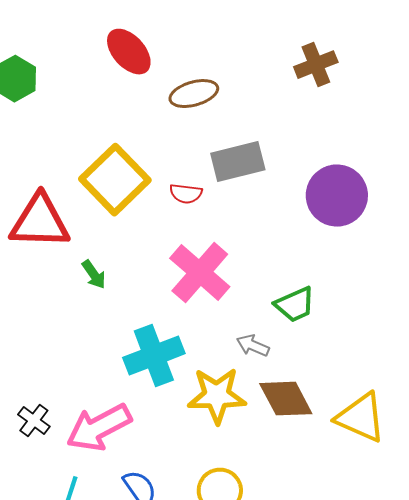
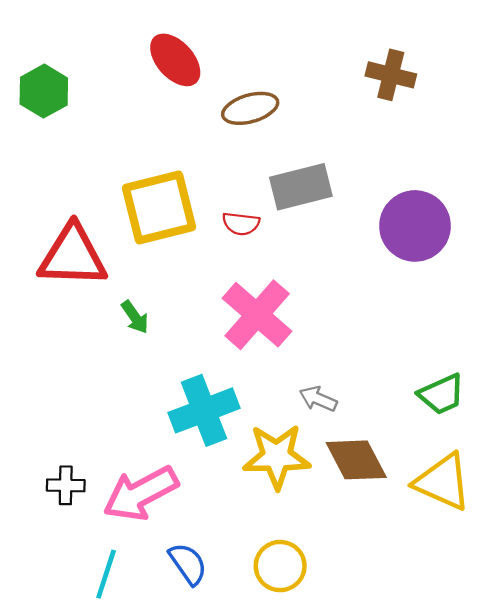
brown cross: (316, 65) -> (391, 75), turned 36
yellow square: (115, 180) -> (159, 208), turned 30
green trapezoid: (295, 305) -> (442, 394), moved
black cross: (34, 421) -> (66, 485), turned -36

